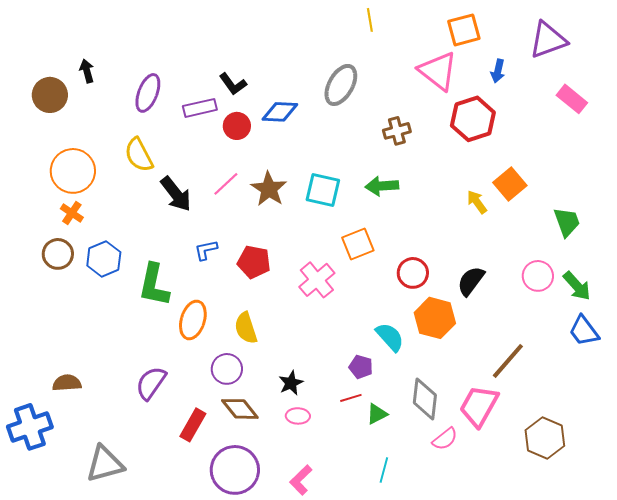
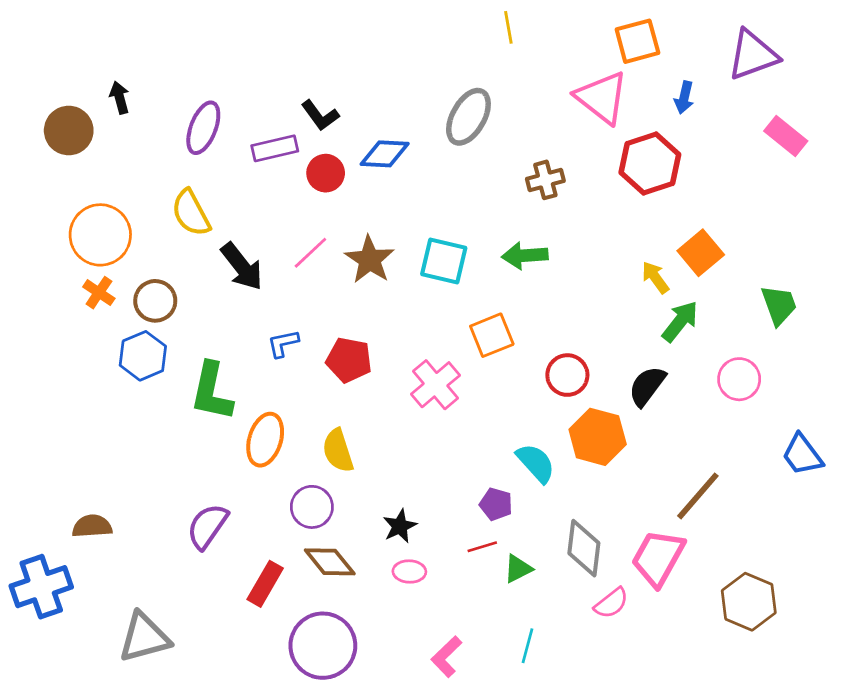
brown circle: (58, 254) -> (155, 301), moved
green arrow: (577, 286) -> (680, 321), moved, turned -100
pink L-shape: (301, 480) -> (446, 657), moved

